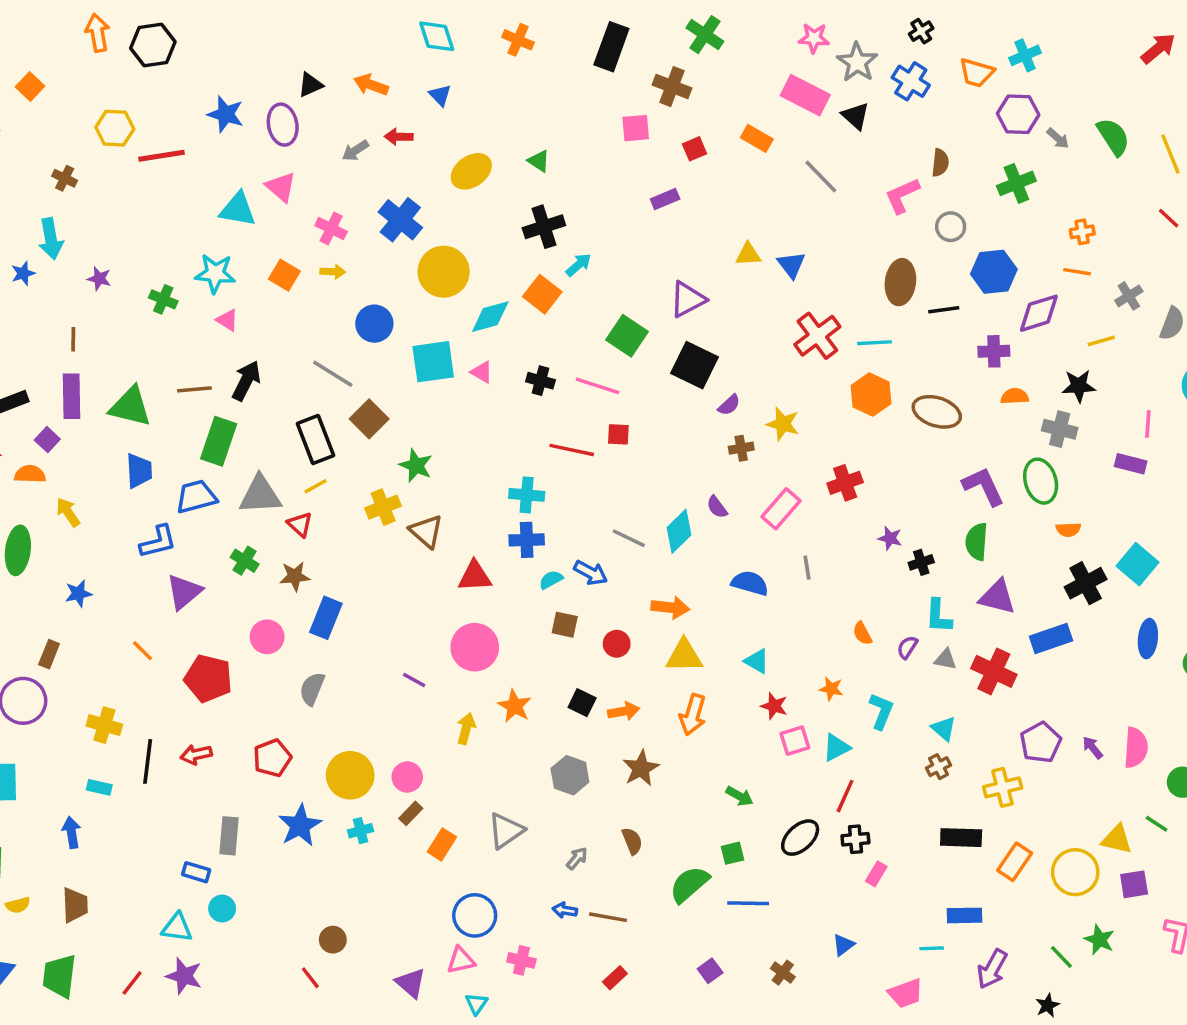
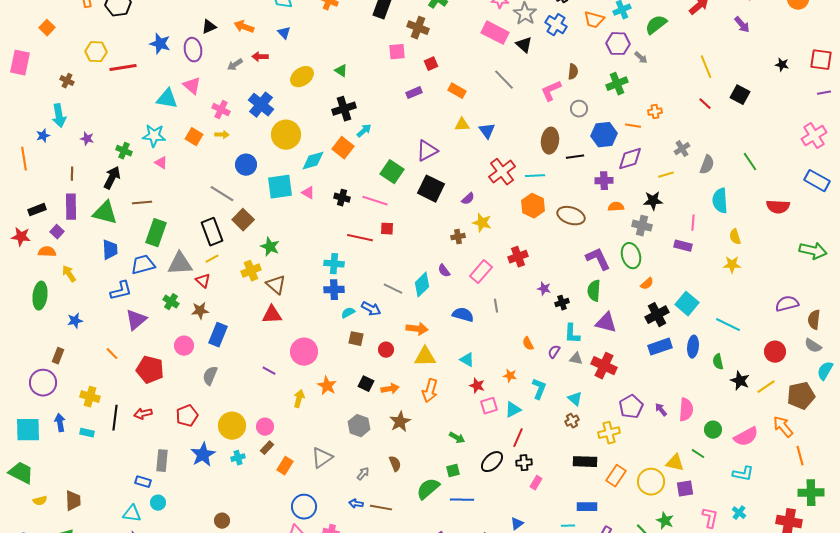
green semicircle: (1113, 137) -> (656, 25), moved, turned -95
orange rectangle: (757, 138) -> (457, 91), moved
orange line: (1077, 272) -> (633, 126), moved
black arrow: (246, 381) -> (112, 178), moved
purple semicircle: (729, 405) -> (468, 199), moved
orange semicircle: (1068, 530) -> (647, 284), turned -40
red triangle: (475, 576) -> (272, 315), moved
blue rectangle: (1051, 639) -> (660, 347), moved
blue arrow: (72, 832) -> (60, 423), moved

